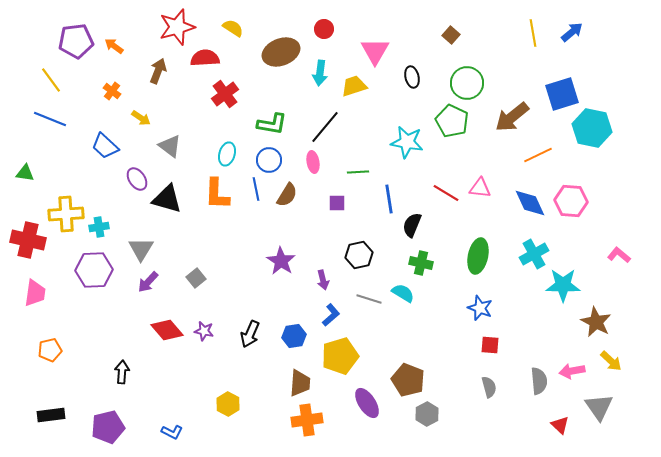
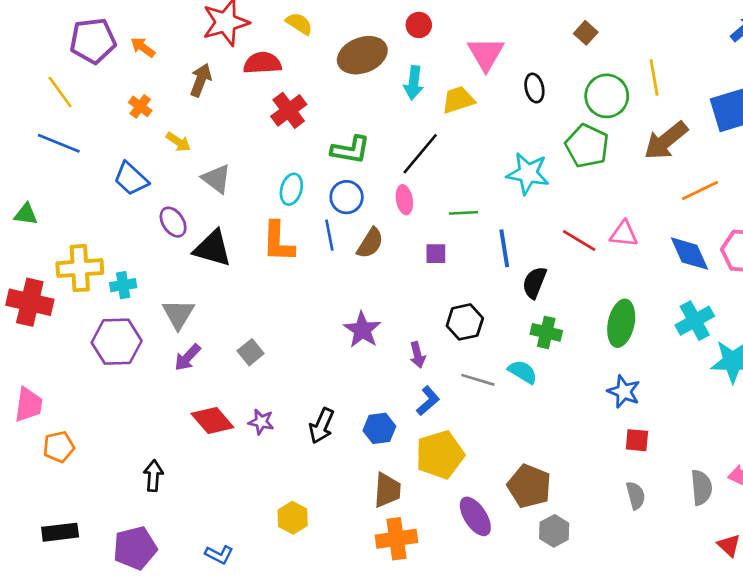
yellow line: (533, 33) -> (654, 78), moved
pink trapezoid: (35, 293) -> (29, 405), moved

